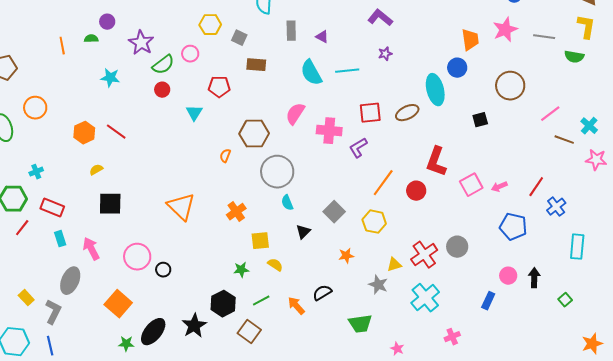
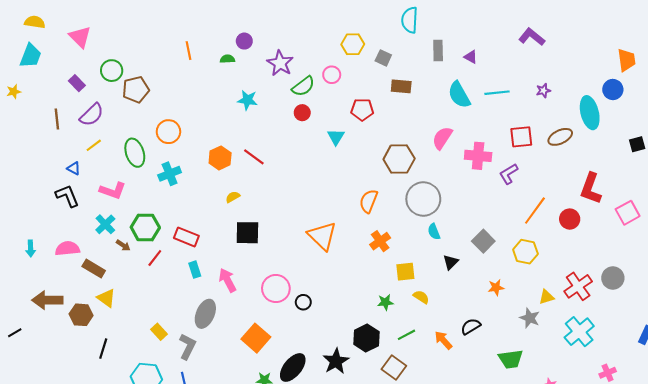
orange line: (62, 46) -> (188, 51), moved
purple star: (385, 54) -> (543, 91), moved
orange semicircle: (225, 156) -> (369, 201), moved, size x1.6
cyan cross: (36, 172) -> (170, 174), moved, size x1.5

